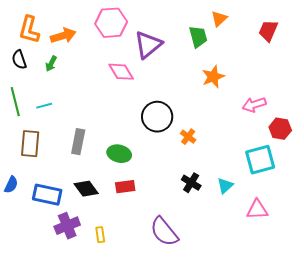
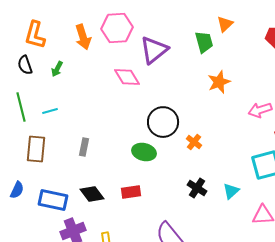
orange arrow: (63, 36) -> (83, 37), moved, turned 90
gray rectangle: (78, 142) -> (84, 147), size x0.7
green ellipse: (119, 154) -> (144, 152), moved

